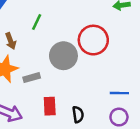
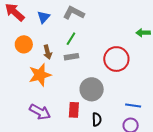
gray circle: (63, 56) -> (92, 89), moved
gray rectangle: (32, 78) -> (71, 57), moved

